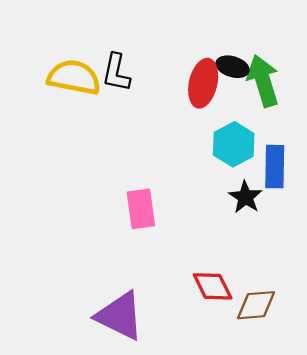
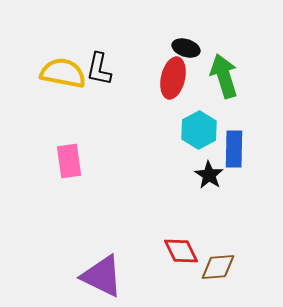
black ellipse: (233, 67) -> (186, 48), moved
pink rectangle: (141, 209) -> (69, 161), moved

